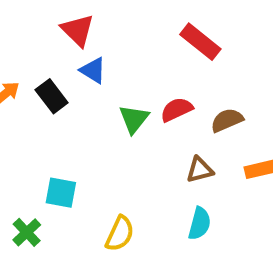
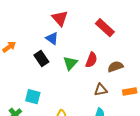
red triangle: (78, 30) -> (60, 18), moved
black rectangle: (52, 96) -> (41, 59), moved
red semicircle: (177, 110) -> (91, 60), turned 133

